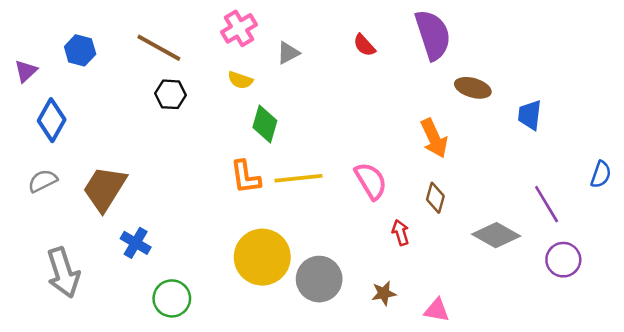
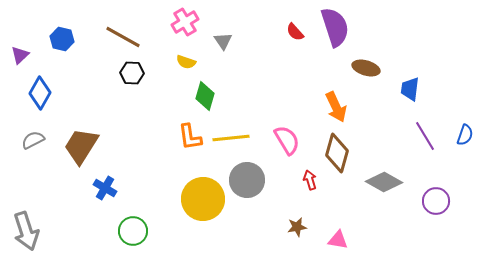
red semicircle: (364, 45) -> (295, 32), moved
gray triangle: (288, 53) -> (223, 41), turned -36
brown diamond: (435, 198) -> (337, 153), size x1.6
purple line: (547, 204) -> (425, 136), moved
gray arrow: (63, 273) -> (26, 231), moved
gray circle: (319, 279) -> (247, 180), moved

